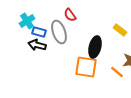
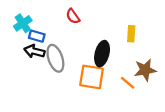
yellow rectangle: (120, 30) -> (131, 34), turned 56
gray ellipse: (59, 32) -> (55, 58), moved

